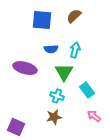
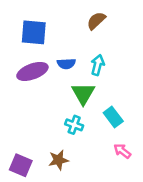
blue square: (42, 20) -> (34, 32), moved
purple ellipse: (25, 68) -> (32, 71), moved, turned -35
brown star: (54, 117) -> (58, 160), moved

